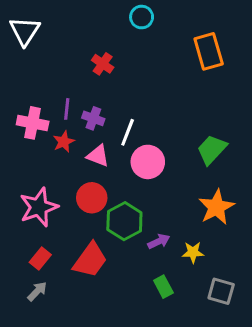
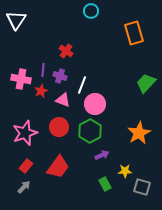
red cross: (103, 64) -> (66, 51), moved
green trapezoid: (212, 149) -> (146, 83), moved
green hexagon: (124, 221) -> (90, 131), moved
yellow star: (193, 252) -> (125, 171), moved

